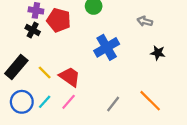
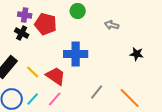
gray arrow: (145, 21) -> (112, 25), moved
blue cross: (107, 47) -> (76, 54), moved, turned 30
gray line: (113, 104) -> (97, 92), moved

